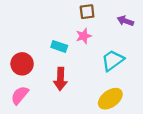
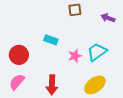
pink star: (84, 36) -> (75, 56), moved
red arrow: (60, 79) -> (52, 85), moved

